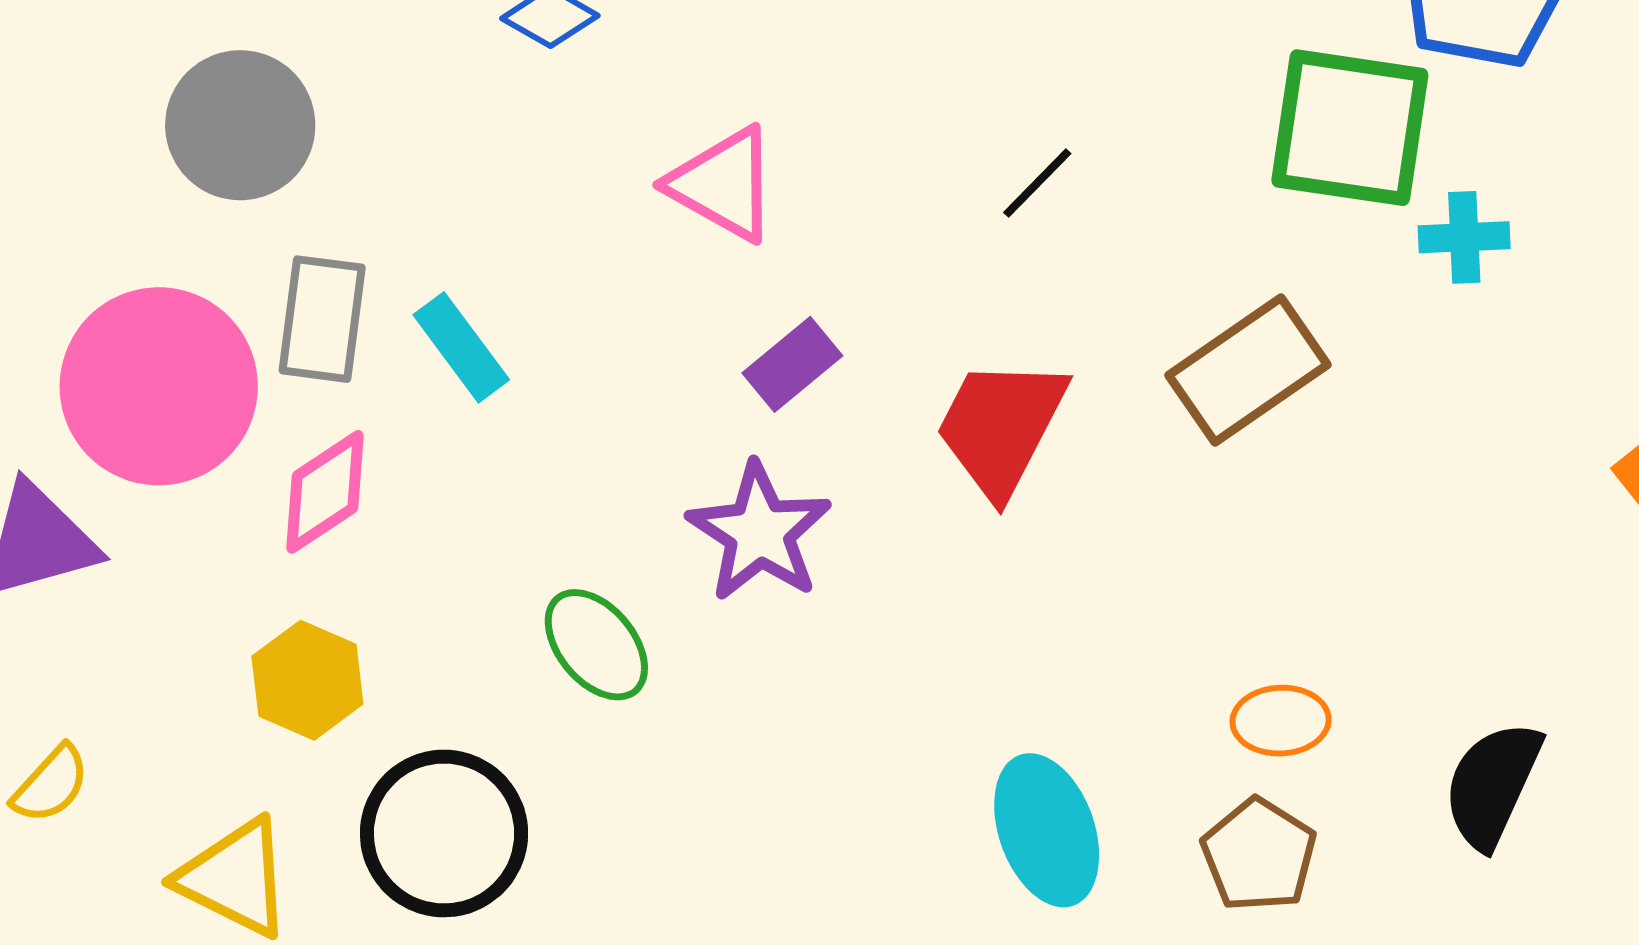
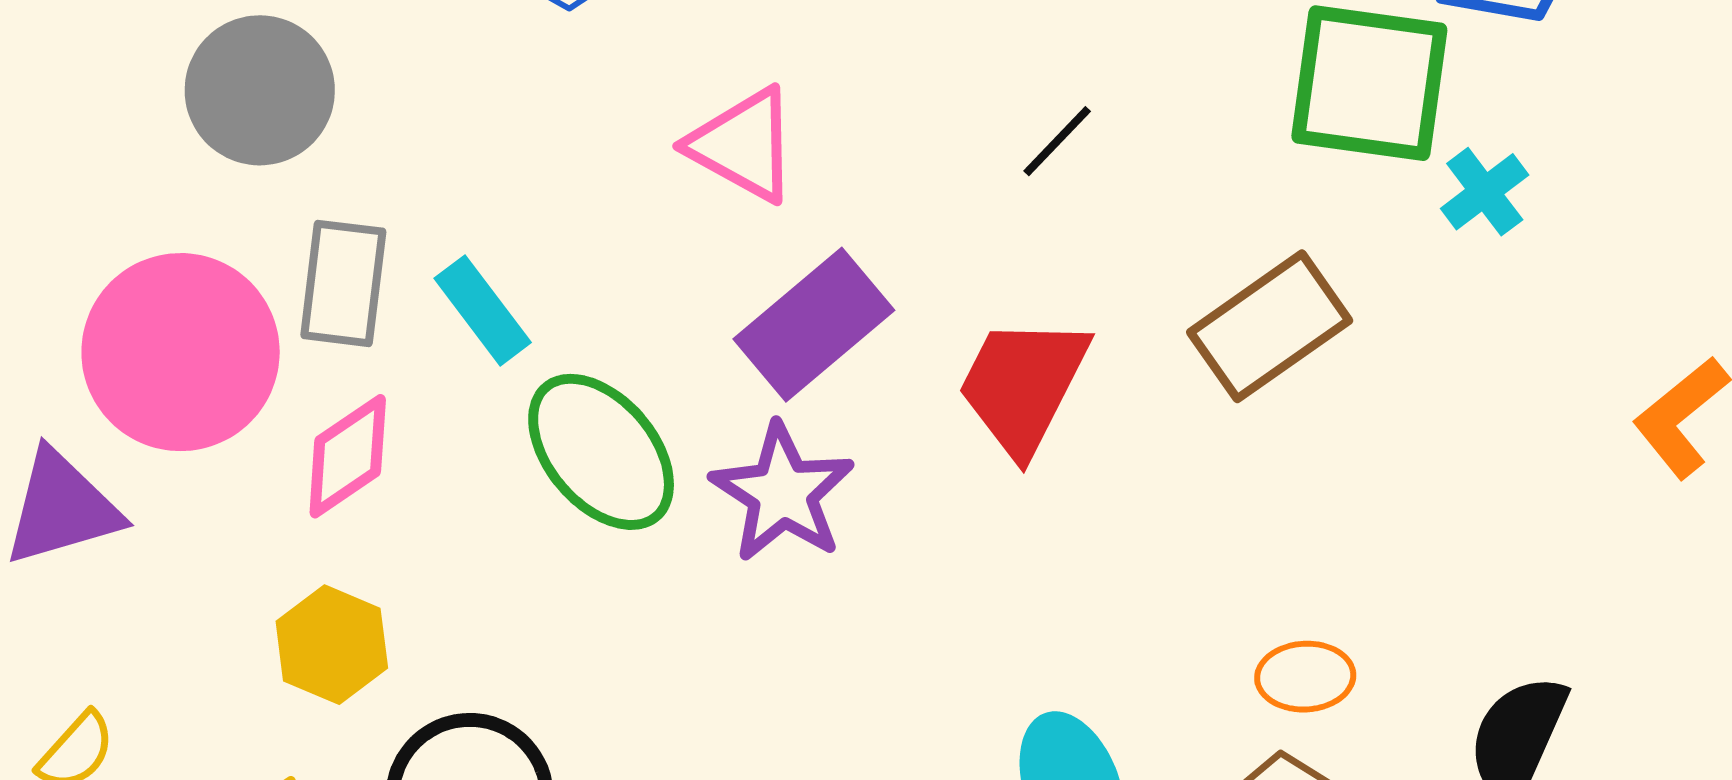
cyan cross: (1464, 237) -> (1485, 192), turned -34
purple rectangle: (792, 364) -> (814, 325), size x1.6
green ellipse: (596, 645) -> (601, 452), moved, size x1.4

